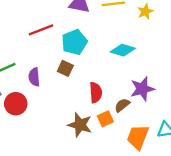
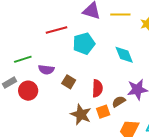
cyan diamond: (123, 50) -> (124, 55), turned 45
brown square: (65, 68) -> (69, 82), moved
purple semicircle: (34, 77) -> (46, 70), turned -84

